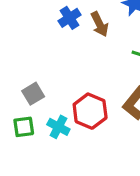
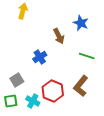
blue cross: (70, 18) -> (40, 57), moved

